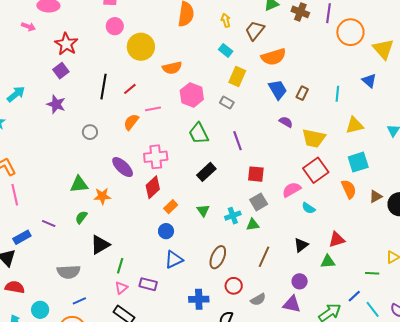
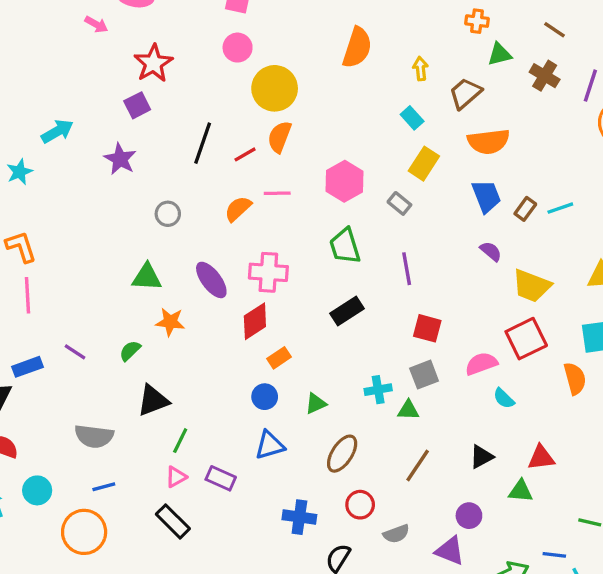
orange semicircle: (172, 68) -> (280, 137), moved, turned 114
cyan line: (337, 94) -> (560, 208), moved, turned 56
green triangle: (79, 184) -> (147, 277), moved
green triangle: (203, 210) -> (316, 404), moved, turned 32
blue line: (354, 296) -> (554, 555), turned 40

